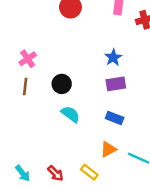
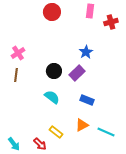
black circle: (62, 84) -> (54, 71), moved
purple rectangle: (116, 84) -> (77, 73), moved, turned -35
yellow rectangle: (89, 172) -> (56, 132), moved

